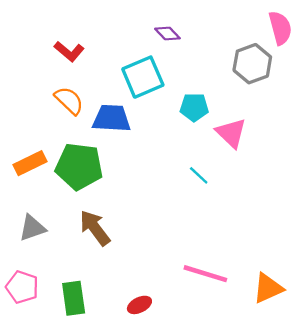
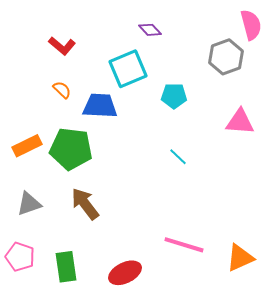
orange semicircle: (69, 101) -> (62, 90), size x0.7
pink triangle: (231, 133) -> (240, 122), moved, turned -40
red ellipse: (139, 305) -> (125, 273), size x1.5

